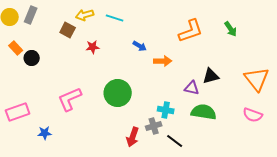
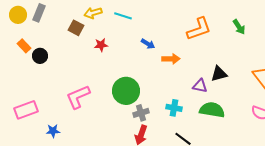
gray cross: (154, 126) -> (141, 113), moved

